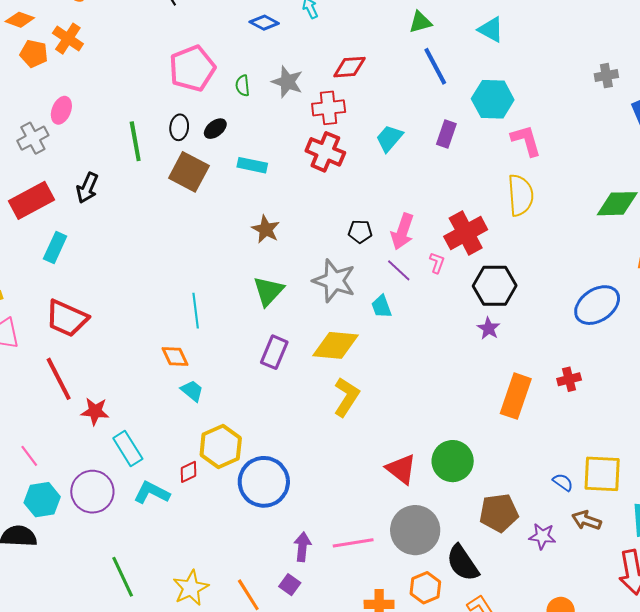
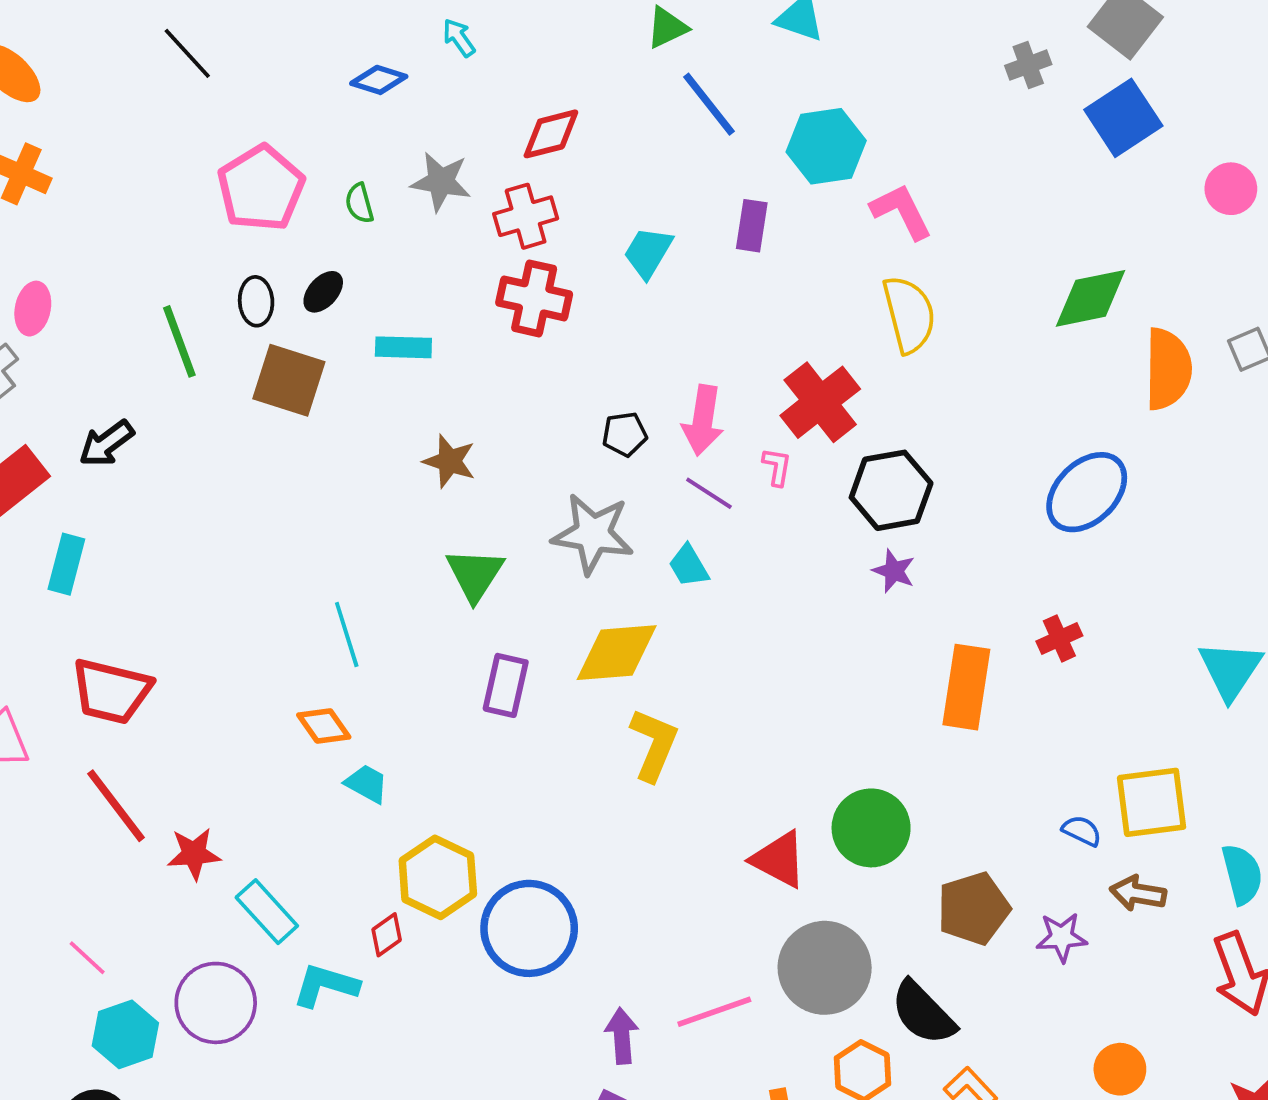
black arrow: (87, 188) -> (106, 443), turned 40

